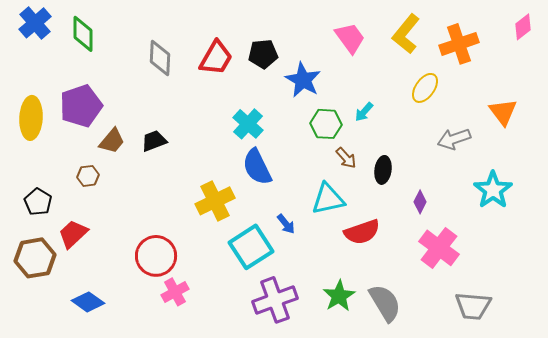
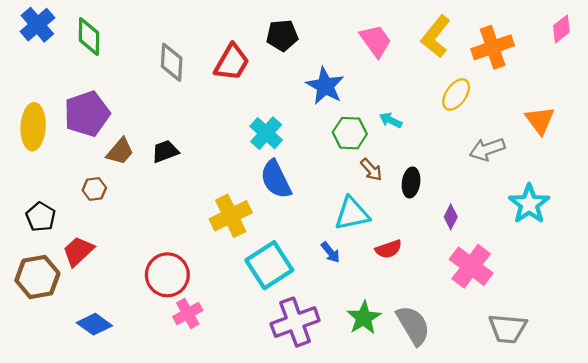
black pentagon: (263, 54) -> (282, 35), moved
cyan arrow: (364, 112) -> (391, 120), turned 75
blue arrow: (286, 224) -> (330, 252), moved
red semicircle: (362, 232) -> (388, 249), size x0.7

